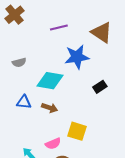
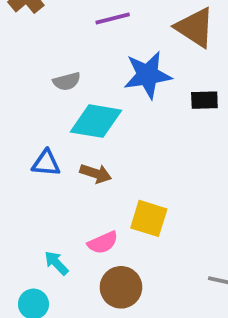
gray semicircle: (19, 62) -> (67, 81), moved
black rectangle: (100, 87) -> (204, 100), moved, turned 32

